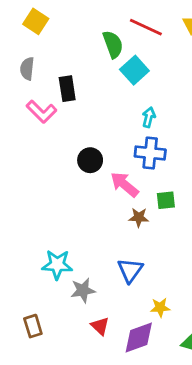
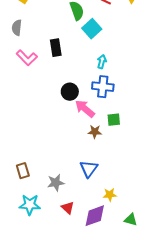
black rectangle: (67, 89) -> (56, 48), moved
black circle: (90, 160) -> (70, 92), moved
cyan star: (57, 265) -> (30, 205), moved
brown rectangle: (33, 326) -> (23, 171), moved

